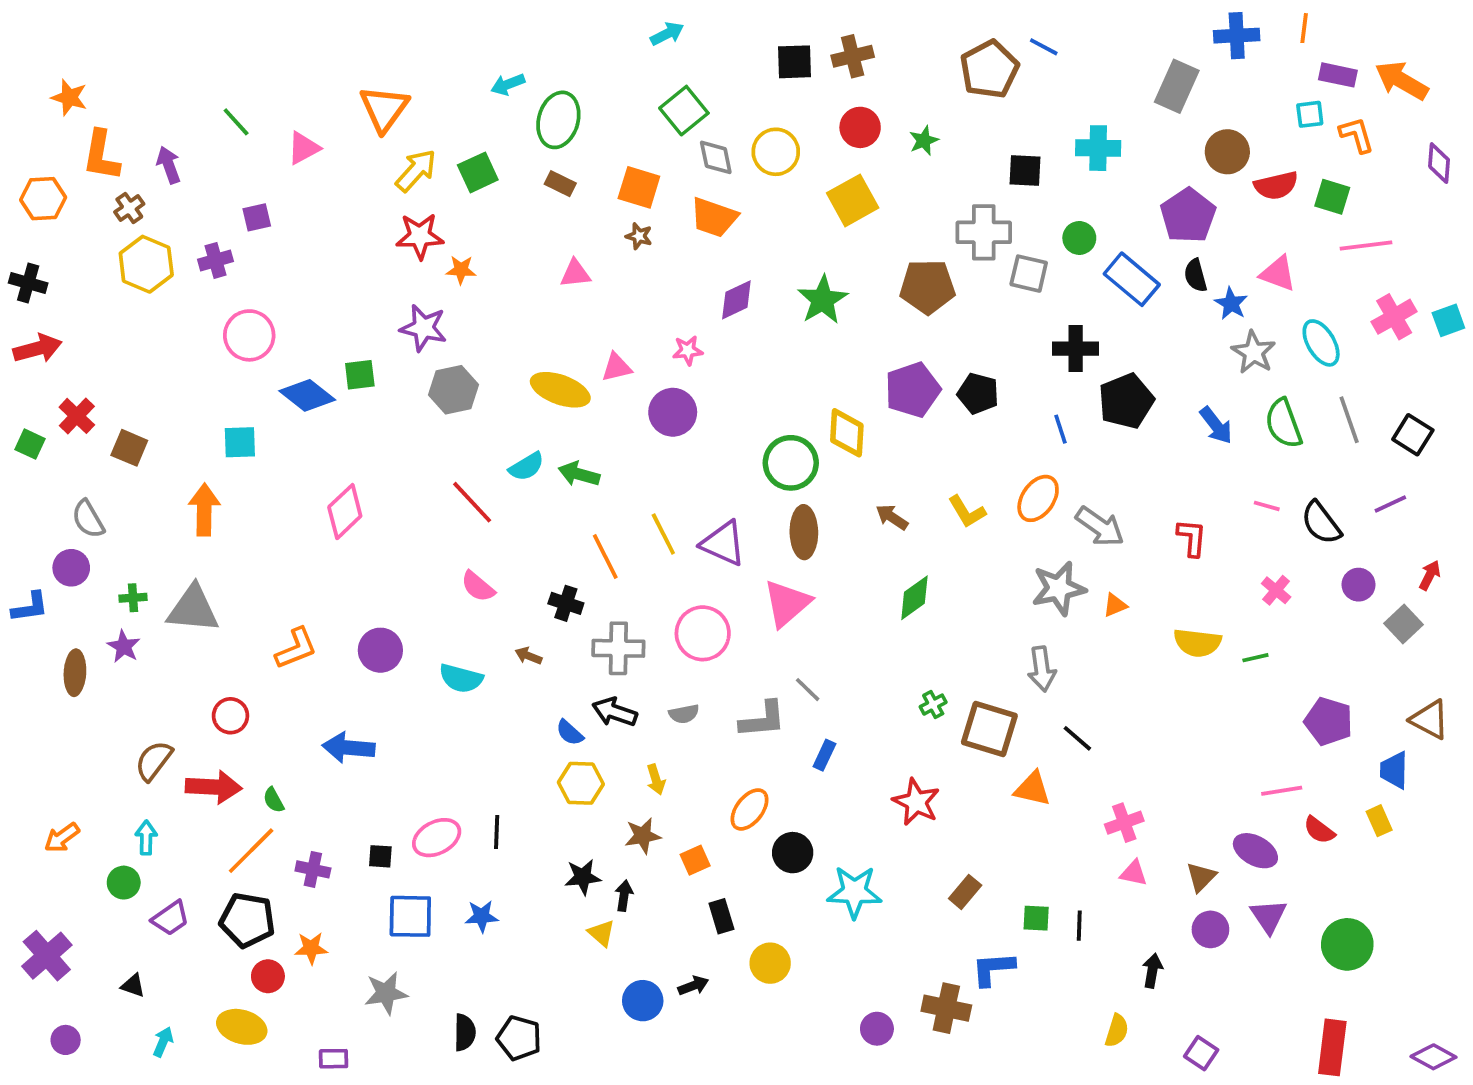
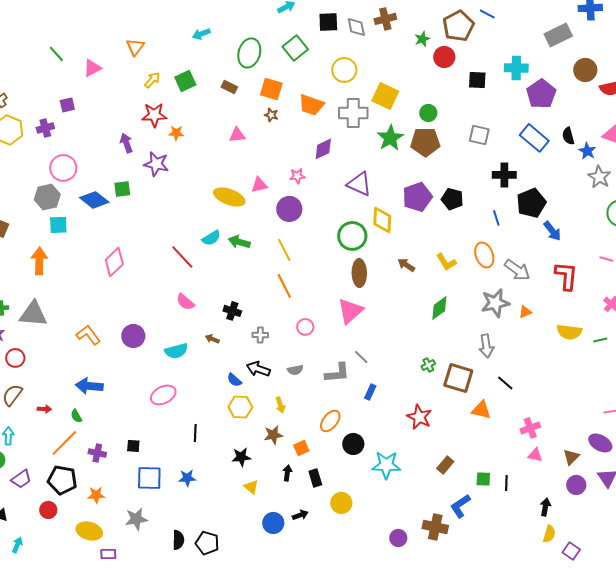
black square: (794, 62) -> (328, 22), moved
gray rectangle: (1177, 86) -> (558, 35), turned 40
orange triangle: (384, 109) -> (135, 47), size x0.7
green ellipse: (558, 120) -> (249, 53), moved
red circle: (860, 127) -> (444, 57), moved
green star: (924, 141) -> (422, 39), moved
gray diamond: (716, 157) -> (356, 27), moved
purple arrow: (169, 165) -> (126, 143), moved
yellow arrow: (416, 171) -> (152, 80), size x0.7
yellow square: (853, 200) -> (385, 96), turned -36
purple pentagon: (1188, 215) -> (541, 94), moved
gray cross: (984, 232) -> (353, 113), moved
green circle: (1079, 238) -> (428, 113), moved
green star: (823, 300) -> (390, 138), moved
gray hexagon: (453, 390) -> (47, 197), moved
blue arrow: (1216, 425) -> (552, 231), moved
orange ellipse: (1038, 498) -> (484, 255), turned -55
yellow line: (663, 534) -> (284, 250), moved
red L-shape: (1192, 538) -> (566, 276), size x1.4
purple triangle: (723, 543) -> (359, 184), moved
orange line: (605, 557) -> (284, 286), moved
green diamond: (914, 598) -> (439, 308), moved
pink circle: (703, 633) -> (305, 327), size x0.6
orange L-shape: (296, 648) -> (88, 335), turned -105
gray cross: (618, 648) -> (260, 335), size x0.6
cyan semicircle: (461, 678) -> (176, 351), turned -30
red circle: (230, 716) -> (15, 358), moved
blue arrow: (349, 748) -> (89, 386), moved
red arrow: (214, 787) -> (44, 409), size x0.5
pink ellipse: (437, 838) -> (163, 395), moved
black arrow: (624, 896) -> (287, 473), moved
blue L-shape: (993, 969) -> (460, 506), turned -30
red circle: (268, 976) -> (48, 510), moved
yellow ellipse: (242, 1027) -> (89, 531), moved
yellow semicircle: (1117, 1031) -> (549, 534), moved

